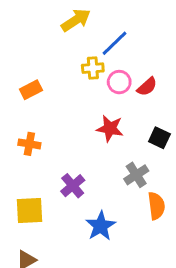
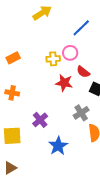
blue line: (115, 43) -> (81, 28), moved
yellow cross: (93, 68) -> (53, 59), moved
red semicircle: (147, 87) -> (83, 72), moved, turned 80

